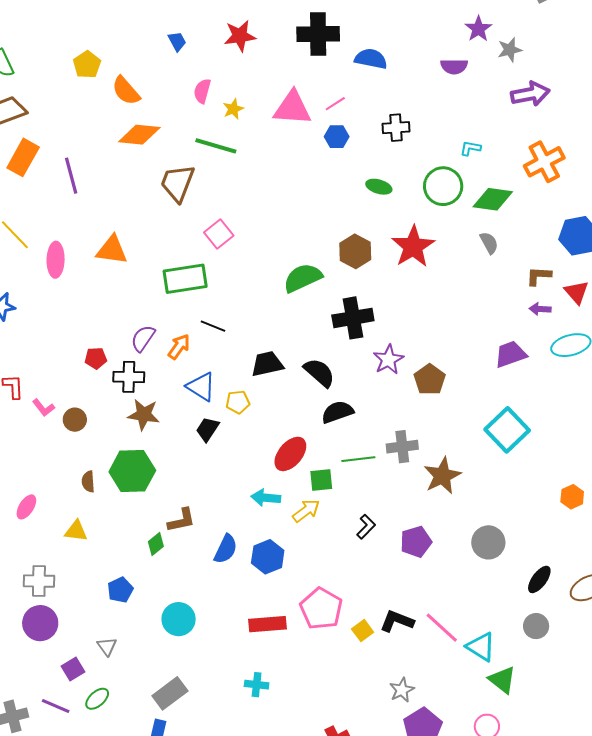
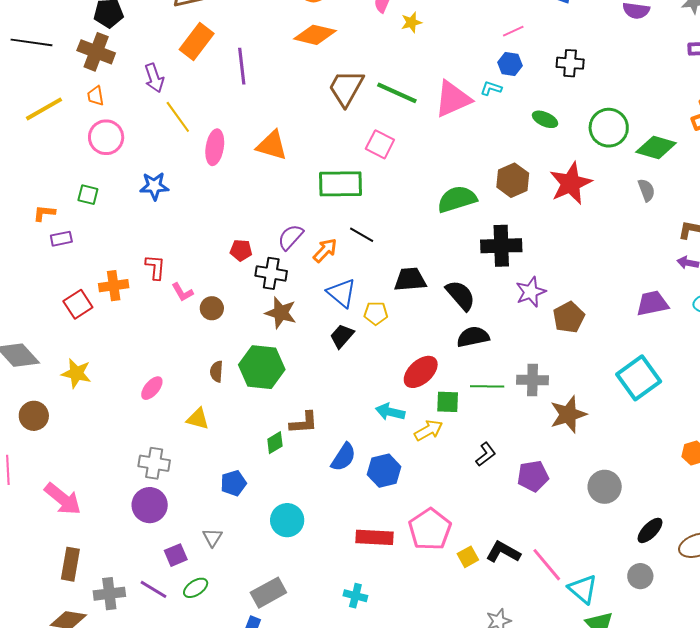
pink triangle: (292, 108) -> (453, 99), moved, turned -36
green line: (216, 146) -> (397, 93), moved
cyan L-shape: (470, 148) -> (491, 88), moved
pink square: (219, 234) -> (380, 144), turned -32

